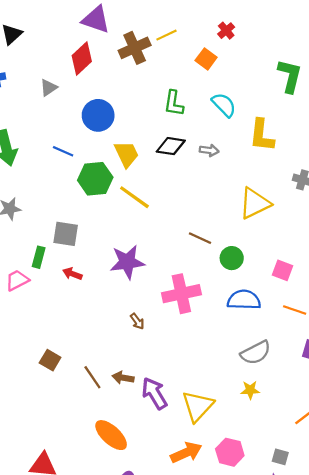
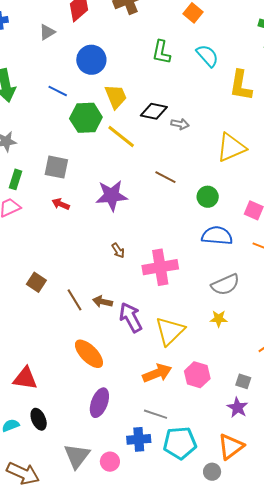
black diamond: (171, 146) -> (154, 111), moved
gray arrow: (209, 150) -> (180, 124), moved
brown line: (200, 238) -> (165, 177), moved
green rectangle: (39, 257) -> (15, 179), moved
pink cross: (181, 294) -> (160, 267), moved

